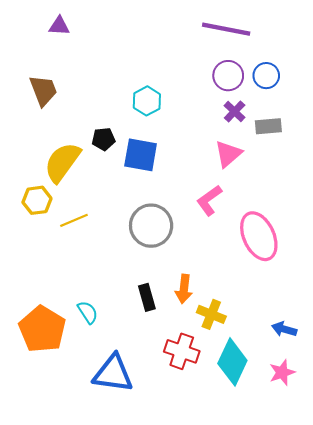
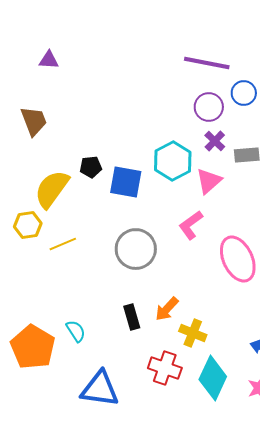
blue circle: (266, 76) -> (244, 93), moved
cyan hexagon: (147, 101) -> (173, 161), moved, size x1.4
orange arrow: (184, 289) -> (167, 309), turned 36

